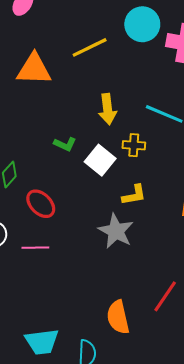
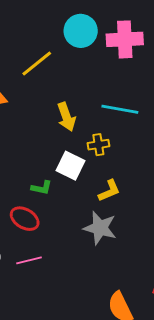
green L-shape: (65, 144) -> (42, 188), moved

